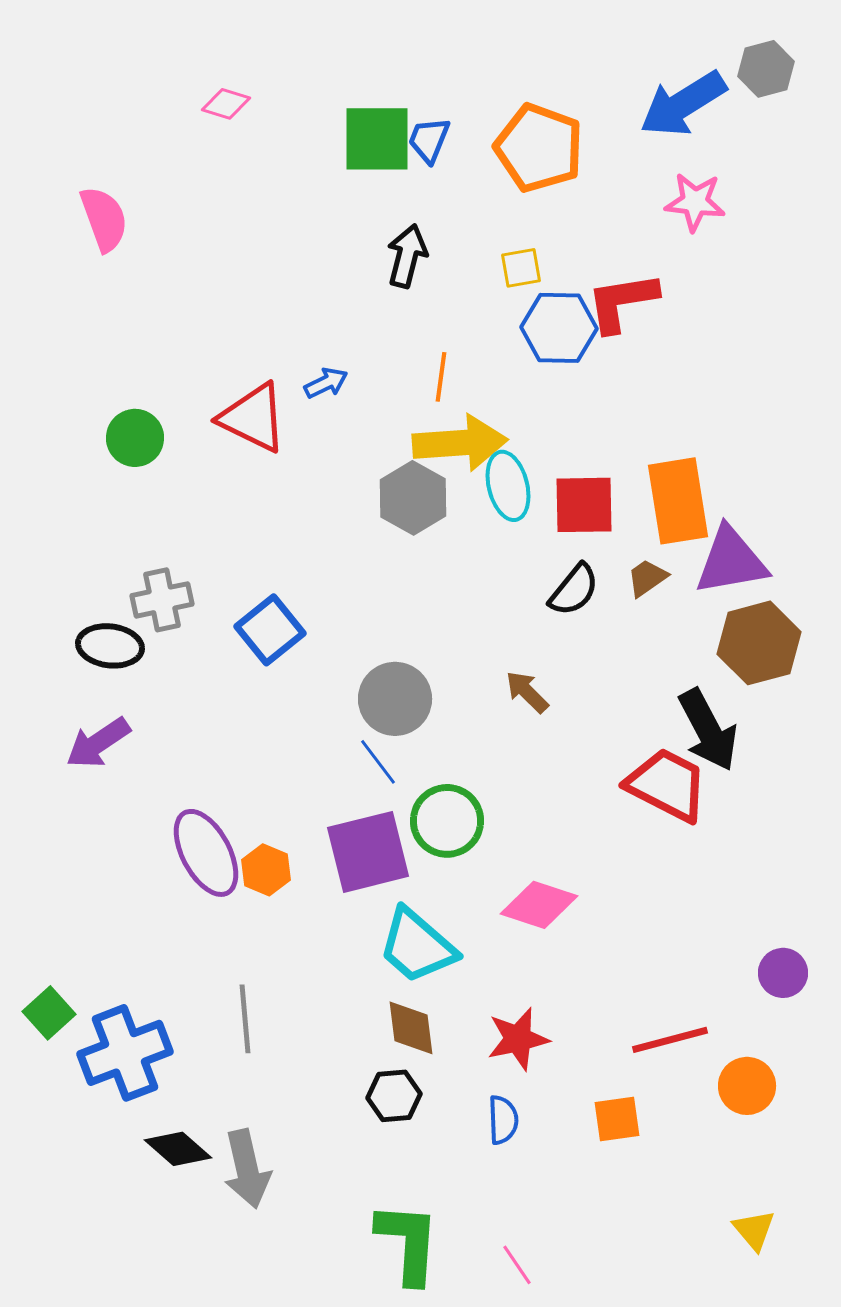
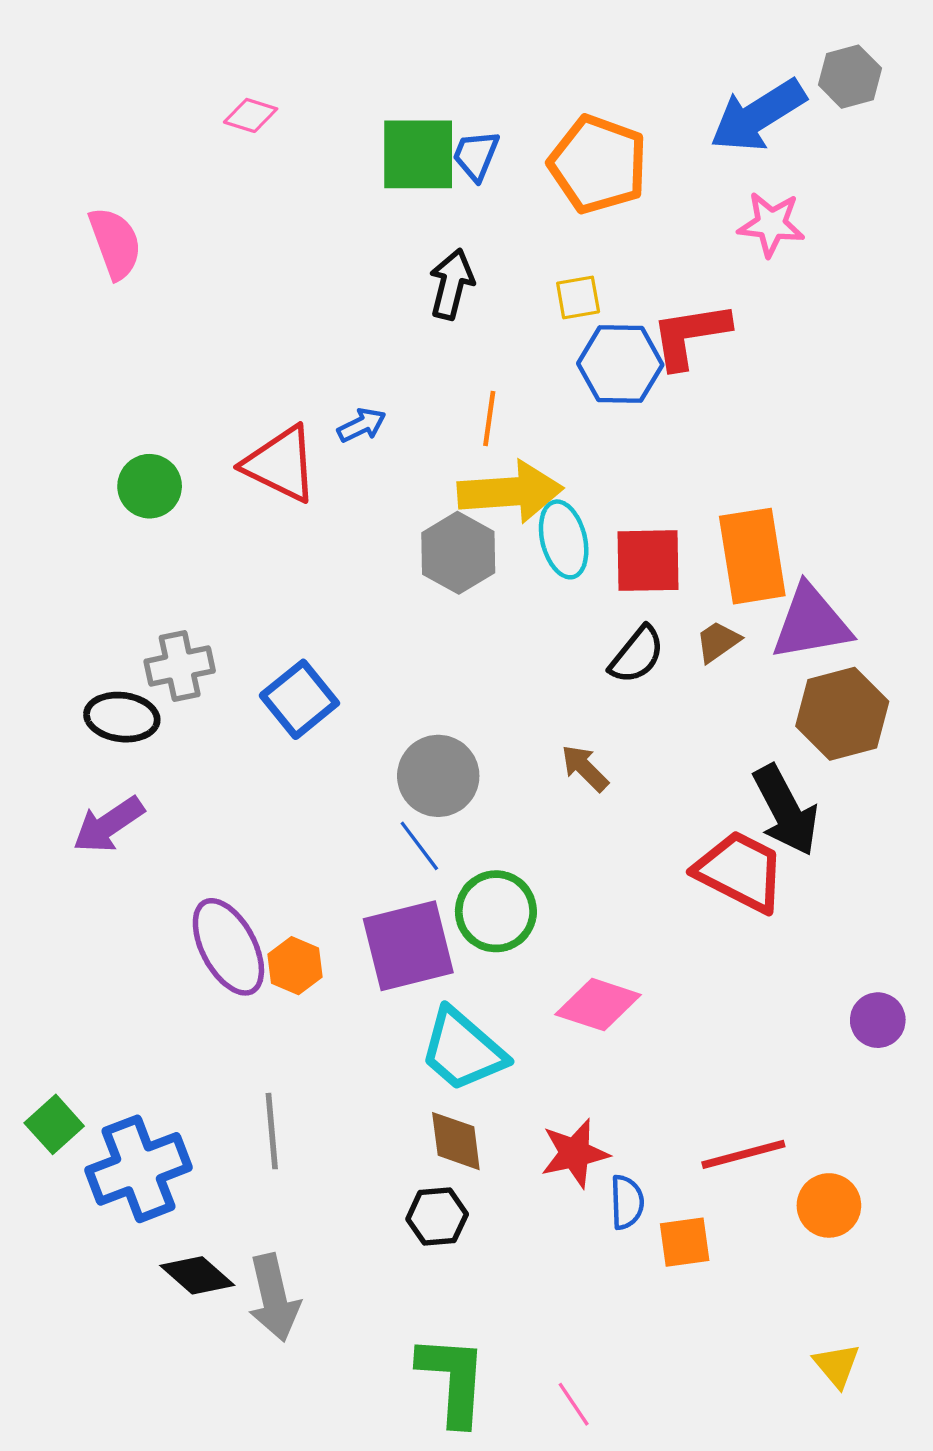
purple circle: (783, 973) -> (878, 1020), moved
blue semicircle: (503, 1120) -> (627, 1202), moved

